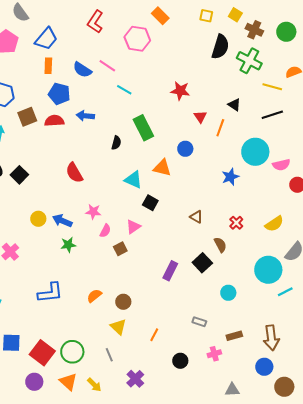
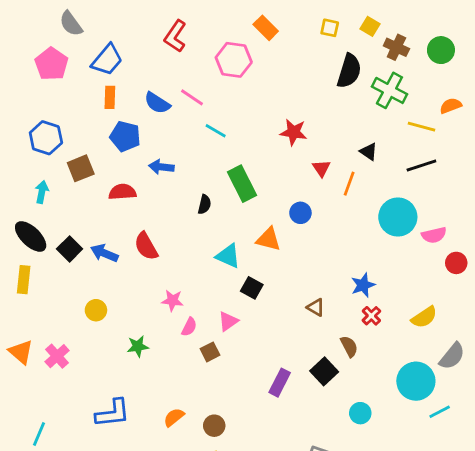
red semicircle: (54, 121) -> (122, 192), moved
blue star: (230, 177) -> (363, 285), moved
blue arrow: (62, 221) -> (104, 253), moved

